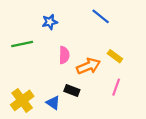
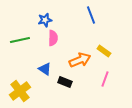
blue line: (101, 16) -> (91, 15), turned 30
pink semicircle: (64, 55) -> (53, 38), moved
blue triangle: (53, 103) -> (45, 69), moved

